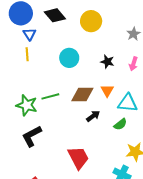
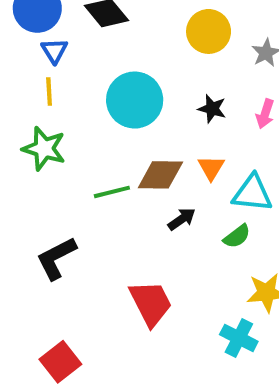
yellow circle: (91, 21) -> (209, 31), moved
cyan circle: (69, 58) -> (135, 100), size x1.4
green line: (50, 96) -> (112, 192), moved
green star: (27, 105) -> (44, 149), moved

